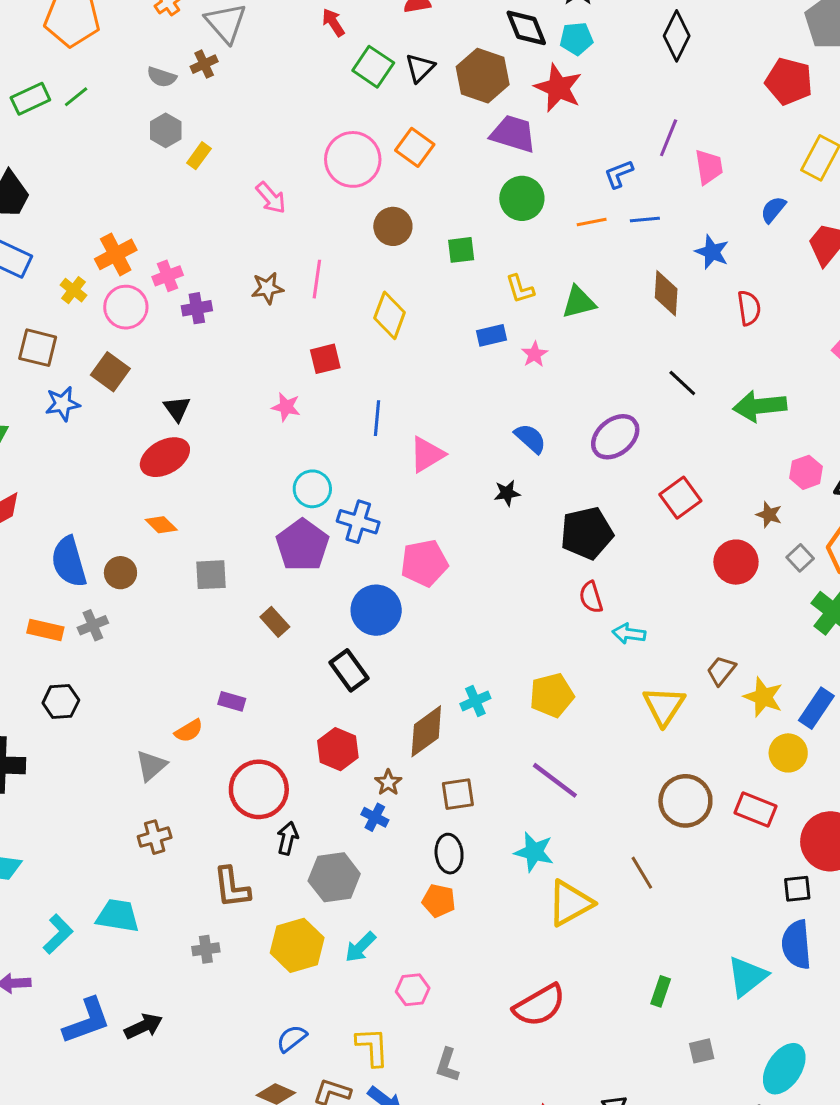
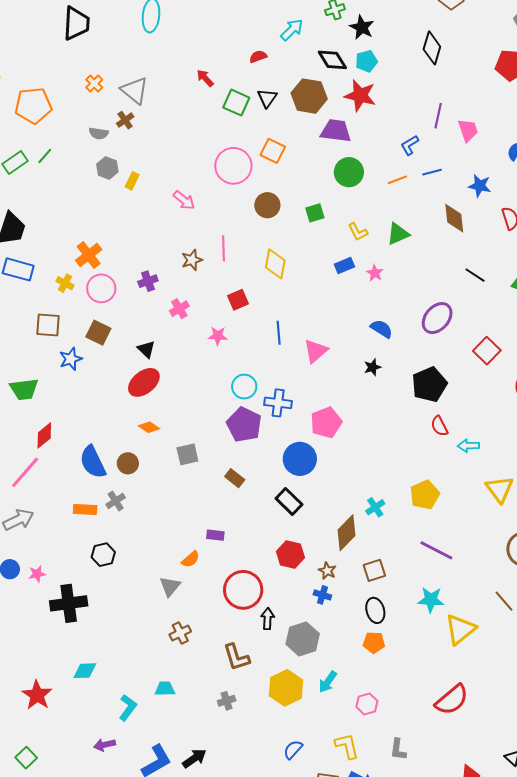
pink cross: (168, 276) -> (179, 309), moved
cyan trapezoid: (118, 916) -> (165, 689), size x0.7

